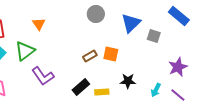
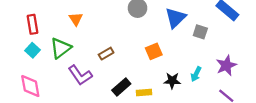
orange square: (111, 54) -> (154, 51), turned -35
brown rectangle: (90, 56) -> (106, 54), moved
cyan arrow: (156, 90) -> (196, 74), moved

